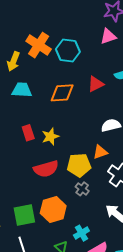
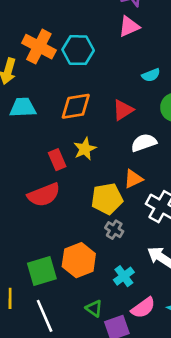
red triangle: (96, 84) -> (123, 110), moved
red rectangle: (28, 133) -> (57, 160), moved
yellow star: (50, 137) -> (85, 149), moved
red semicircle: (46, 169) -> (44, 195), moved
cyan cross: (81, 233) -> (124, 276), moved

